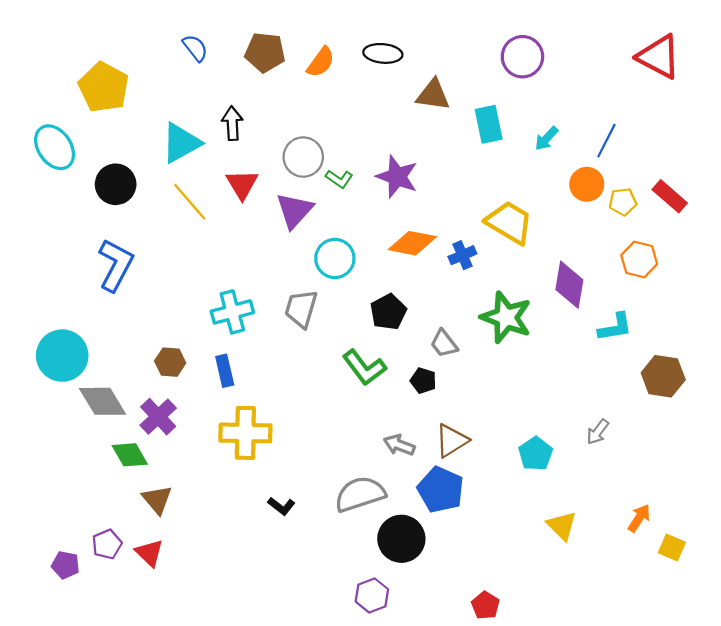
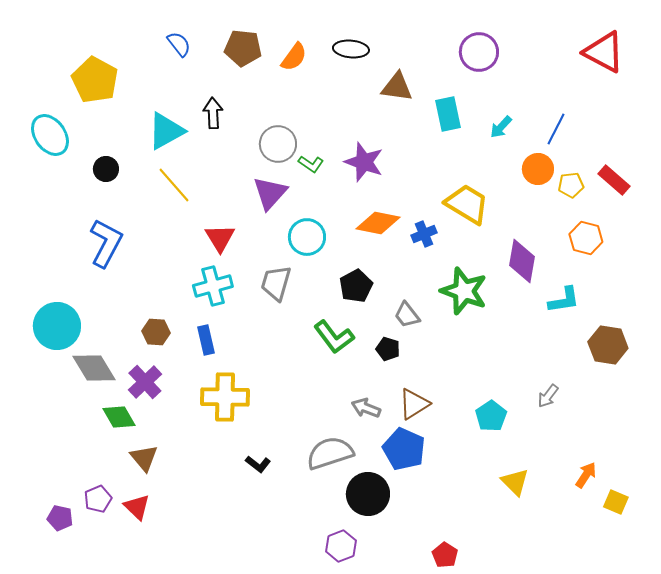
black circle: (116, 184) -> (106, 169), size x0.7
red triangle: (242, 184) -> (220, 238), moved

